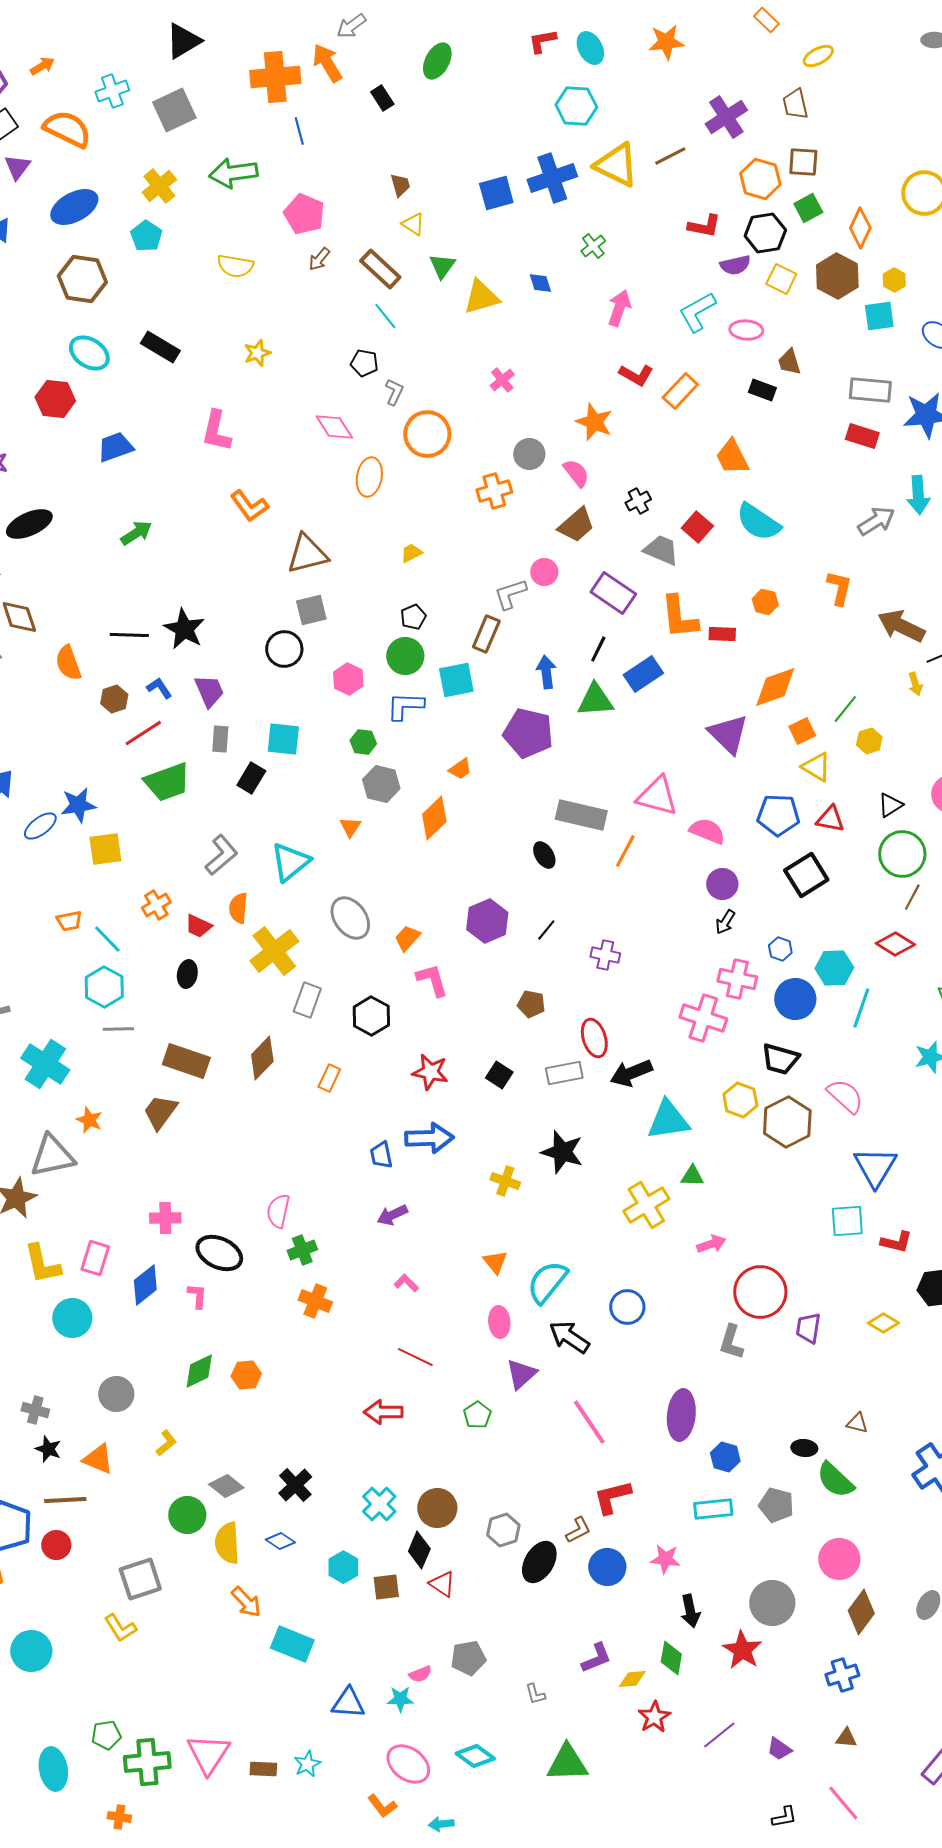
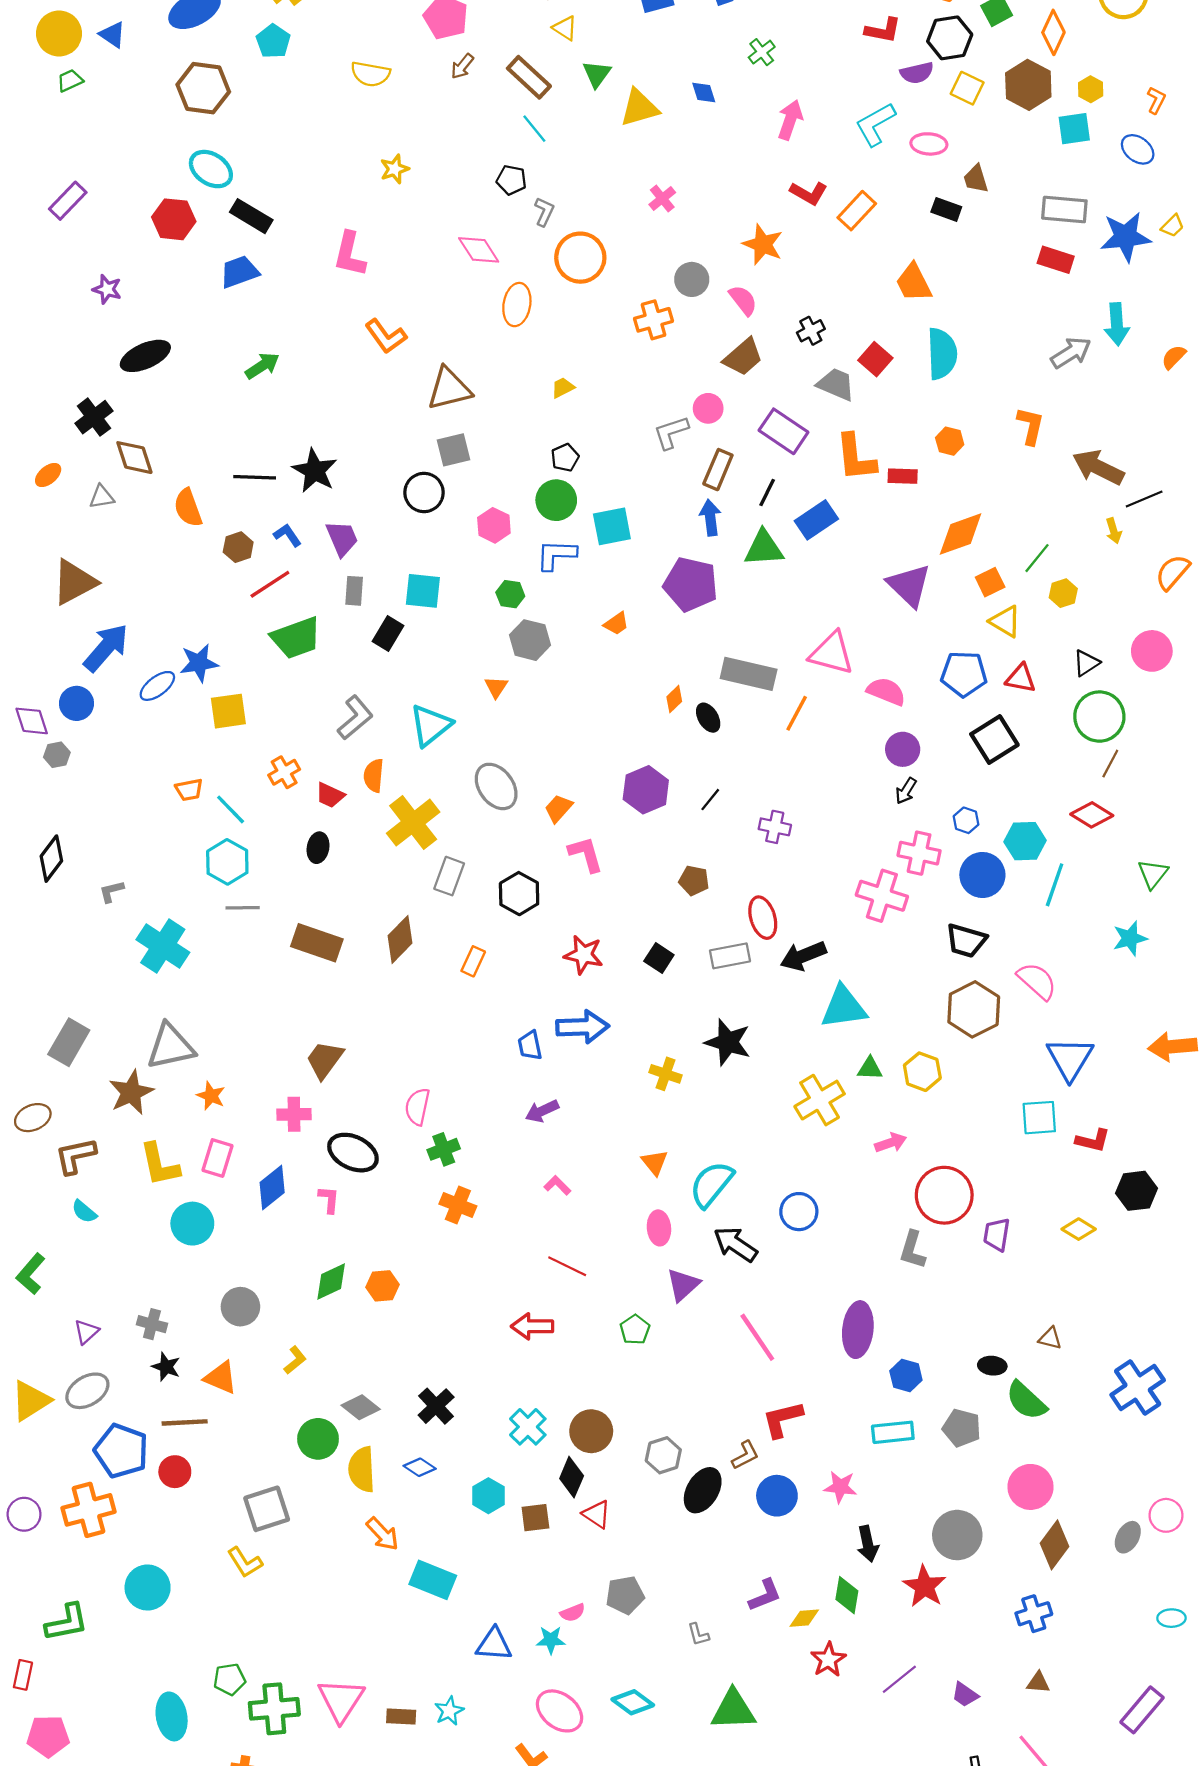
black rectangle: (160, 347) -> (251, 216), moved
cyan semicircle: (758, 522) -> (942, 354), turned -126
brown rectangle: (486, 634) -> (718, 470), moved
orange diamond: (434, 818) -> (674, 699), moved, size x0.6
yellow hexagon: (740, 1100) -> (922, 1072), moved
brown trapezoid: (160, 1112) -> (325, 1060), moved
orange star: (89, 1120) -> (211, 1096), moved

